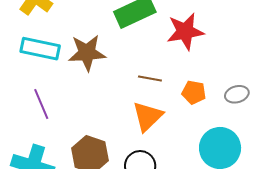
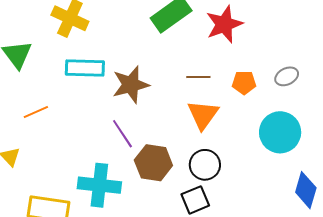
brown star: (87, 53) -> (131, 85), moved
purple line: (41, 104) -> (122, 134), moved

